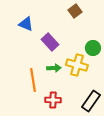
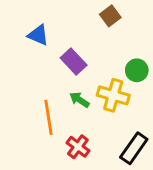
green arrow: (54, 68) -> (79, 100), turned -144
red cross: (53, 100) -> (78, 147), turned 35

